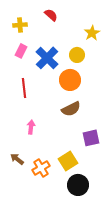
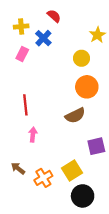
blue cross: (47, 58) -> (43, 38), moved, size x0.7
orange circle: (70, 80) -> (87, 87), moved
red line: (24, 88) -> (25, 105), moved

